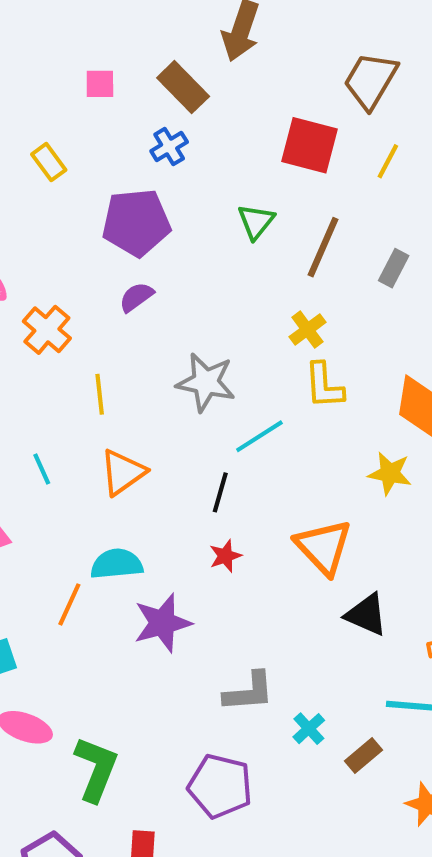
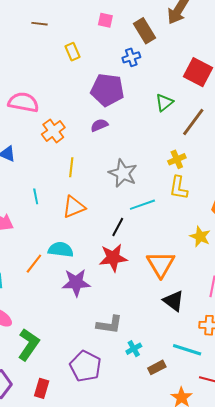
red star: (225, 556) -> (113, 258), size x1.8

